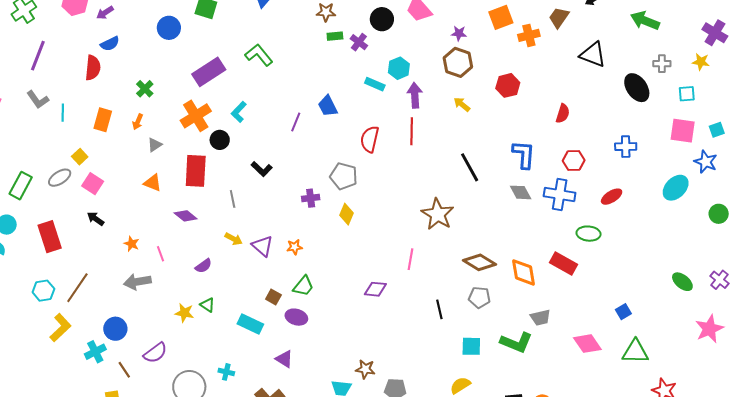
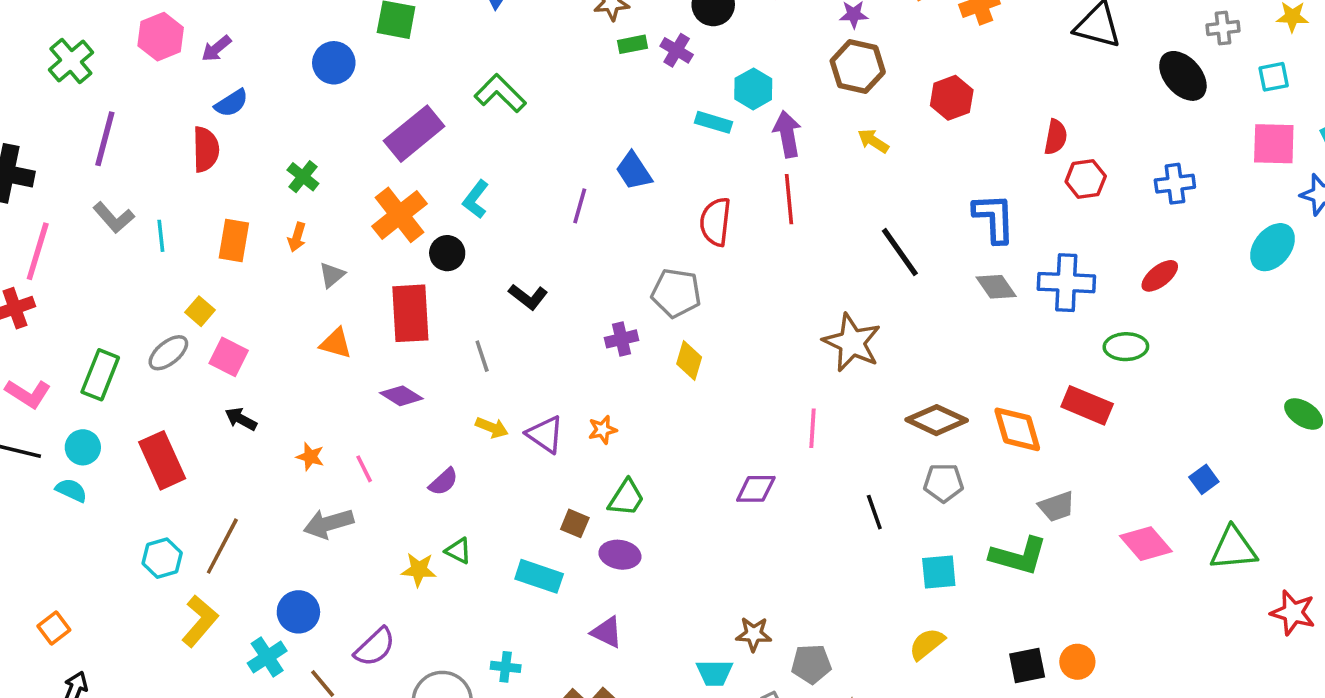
red hexagon: (574, 161) -> (1086, 179), moved

